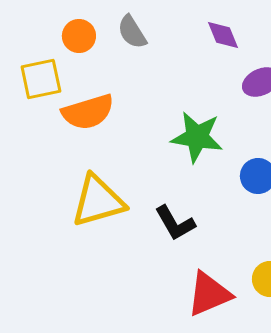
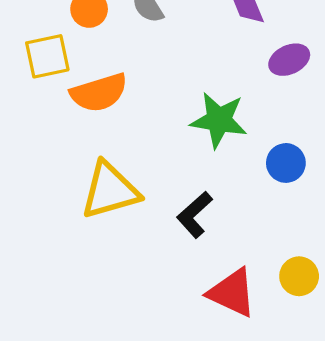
black L-shape: (175, 223) -> (195, 215), turned 78
red triangle: (209, 294) -> (232, 293), turned 48

